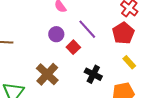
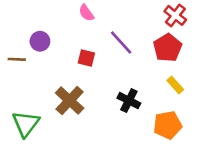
purple circle: (56, 34) -> (40, 41), moved
red square: (73, 47) -> (86, 58), moved, turned -32

